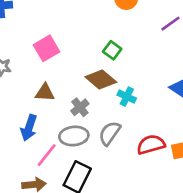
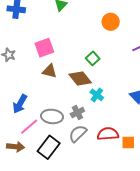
brown triangle: (45, 93) -> (50, 71), moved
gray cross: (80, 107) -> (77, 112), moved
gray semicircle: (110, 133) -> (78, 134), moved

